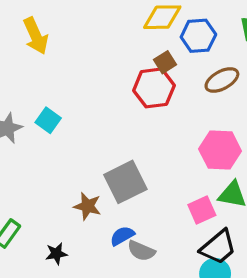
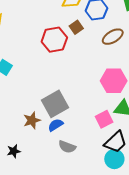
red hexagon: (154, 88) -> (54, 40), moved
brown star: (87, 206) -> (32, 120), turned -30
blue semicircle: (122, 236) -> (56, 125), moved

